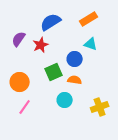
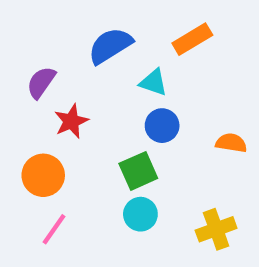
cyan triangle: (91, 44) -> (153, 82), moved
red star: (41, 45) -> (71, 121), moved
green square: (54, 72) -> (138, 171), moved
orange semicircle: (75, 80) -> (231, 143), moved

